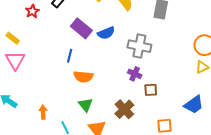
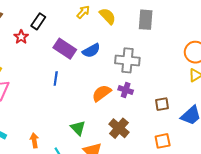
red star: (32, 11) -> (21, 37), moved
orange semicircle: (83, 77) -> (102, 93), moved, turned 144
brown square: (151, 90) -> (162, 104), moved

